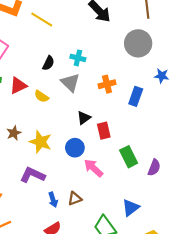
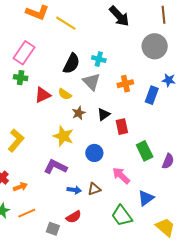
black semicircle: (48, 63) -> (71, 64), size x1.5
blue star: (162, 76) -> (169, 80), moved
red triangle: (18, 86) -> (43, 95), moved
brown star: (14, 133) -> (79, 113), moved
blue circle: (75, 148) -> (94, 153), moved
pink arrow: (93, 168) -> (121, 176), moved
blue arrow: (53, 200) -> (74, 190), turned -64

